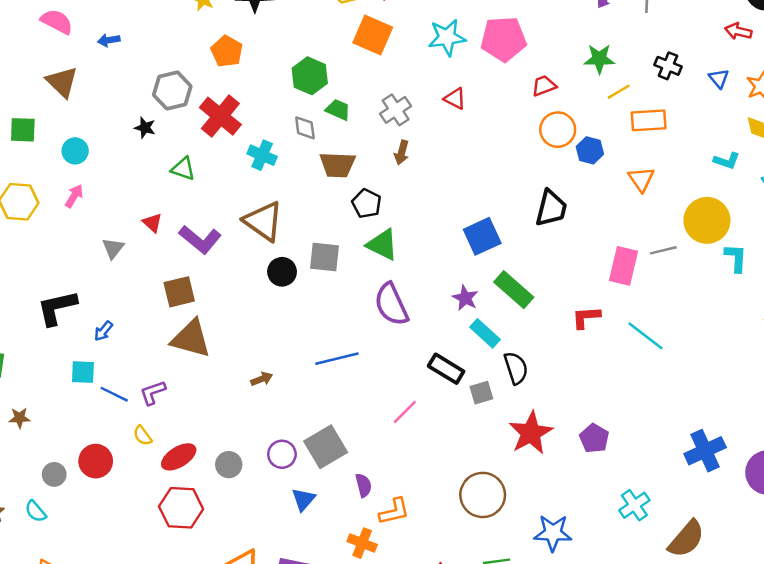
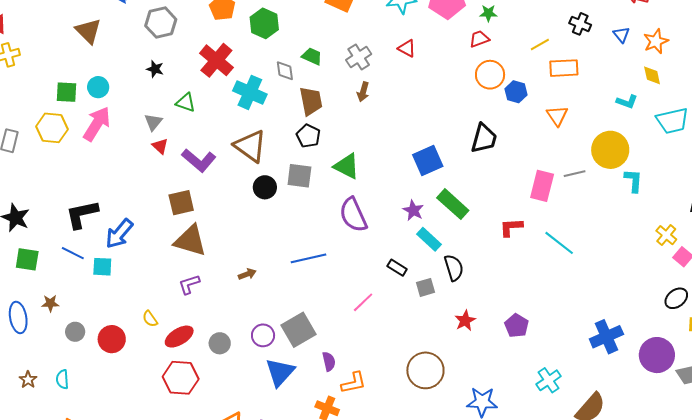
green star: (599, 59) -> (488, 13), moved, size x0.7
green hexagon: (310, 76) -> (264, 23), moved
gray hexagon: (172, 91) -> (161, 23), moved
green square: (23, 130) -> (67, 92), moved
cyan cross: (262, 155) -> (250, 92), size x1.4
brown trapezoid: (337, 165) -> (311, 101), turned -104
pink arrow: (74, 196) -> (97, 124), size x1.8
black pentagon: (367, 204) -> (308, 136), moved
gray triangle: (113, 248) -> (153, 122), moved
blue arrow: (103, 331) -> (119, 234), size x1.8
black rectangle: (446, 369) -> (397, 268), size x0.7
purple L-shape: (153, 393) -> (189, 284), moved
blue line: (114, 394) -> (73, 253), moved
red star: (531, 433) -> (465, 321), size x0.6
gray circle: (54, 474) -> (75, 332), moved
blue triangle: (303, 499) -> (280, 372), size x1.5
cyan semicircle: (35, 511) -> (62, 379), turned 36

